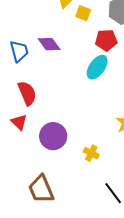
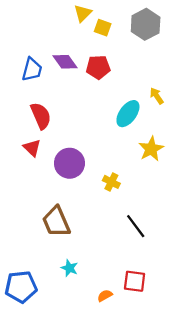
red pentagon: (106, 40) -> (98, 67), moved
blue trapezoid: (19, 51) -> (32, 69), turned 30
cyan ellipse: (97, 67) -> (128, 114), moved

